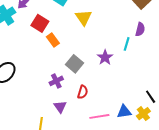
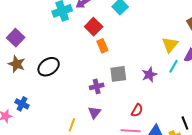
yellow triangle: (84, 18) -> (170, 45), moved
gray square: (75, 64) -> (118, 74), turned 30
red semicircle: (83, 92) -> (137, 110), moved

